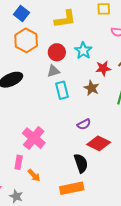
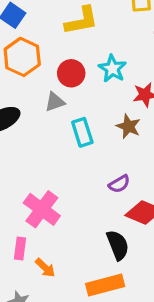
gray triangle: (53, 71) -> (55, 102), moved

